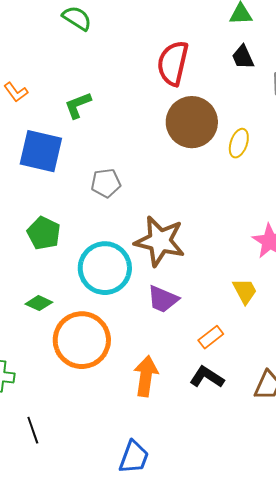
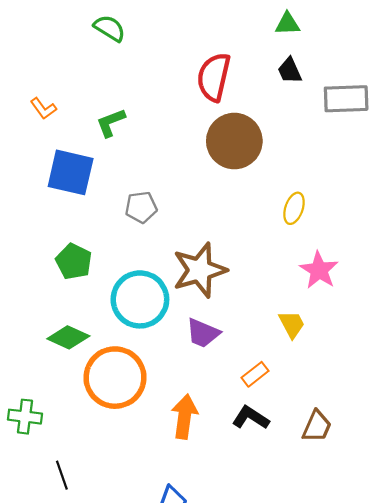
yellow ellipse: (239, 143) -> (294, 208), moved
brown star: (160, 241) -> (200, 270), turned -30
green diamond: (39, 303) -> (68, 337), size x1.4

